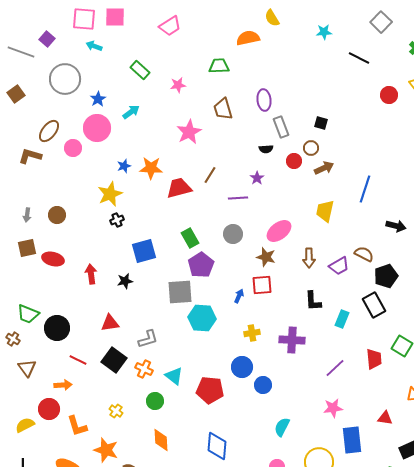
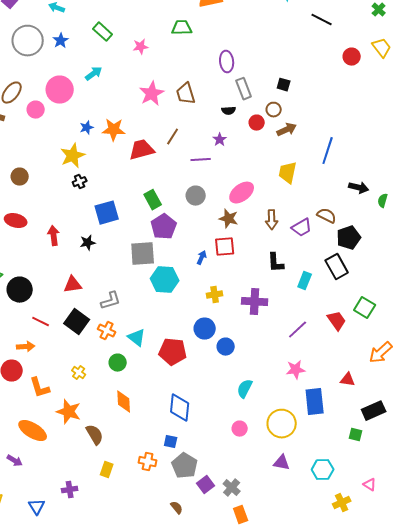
blue star: (98, 99) -> (61, 41), moved
brown trapezoid: (223, 109) -> (186, 94), moved
red trapezoid: (374, 359) -> (337, 321), turned -30

